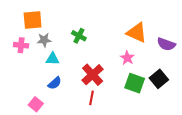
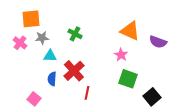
pink cross: (21, 45) -> (20, 43), turned 32
red cross: (93, 75) -> (74, 71), moved
black square: (159, 79) -> (152, 97), moved
blue semicircle: (55, 83) -> (52, 79), turned 136

